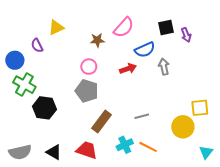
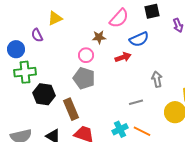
black square: (166, 27) -> (152, 11), moved
brown star: (97, 40) -> (99, 37), moved
gray arrow: (164, 67) -> (157, 79), moved
green cross: (24, 85) -> (25, 72), turned -35
brown rectangle: (102, 122) -> (71, 109), moved, turned -60

